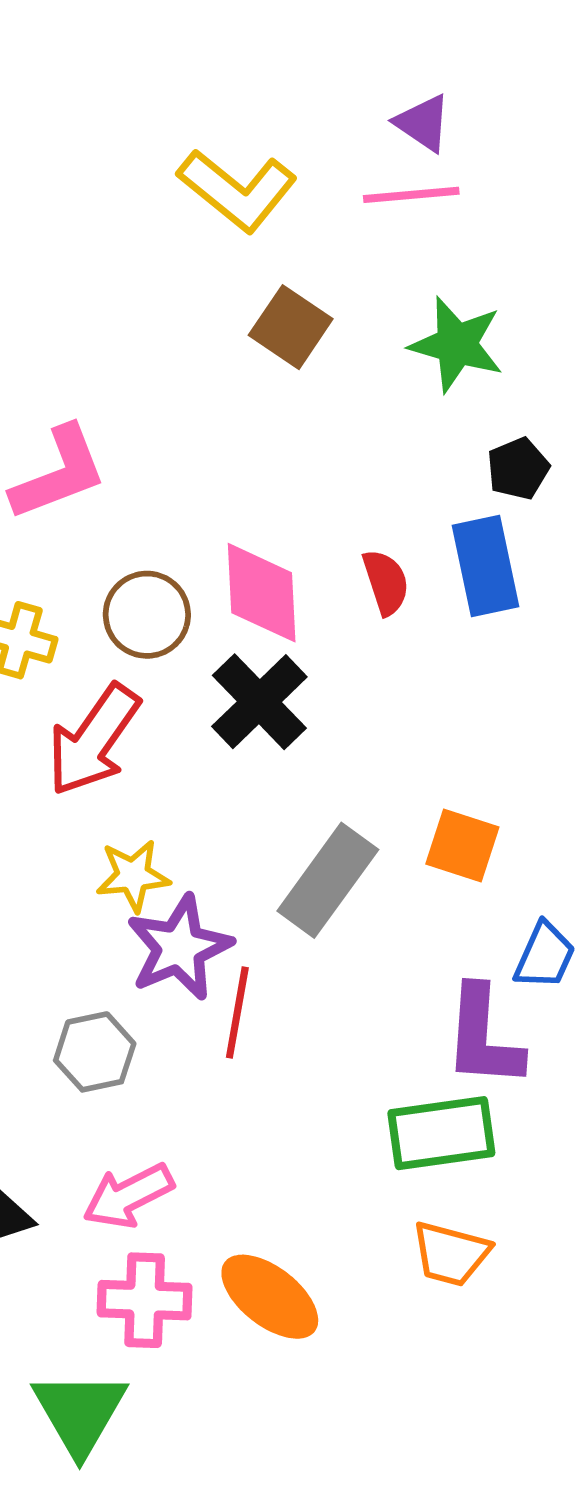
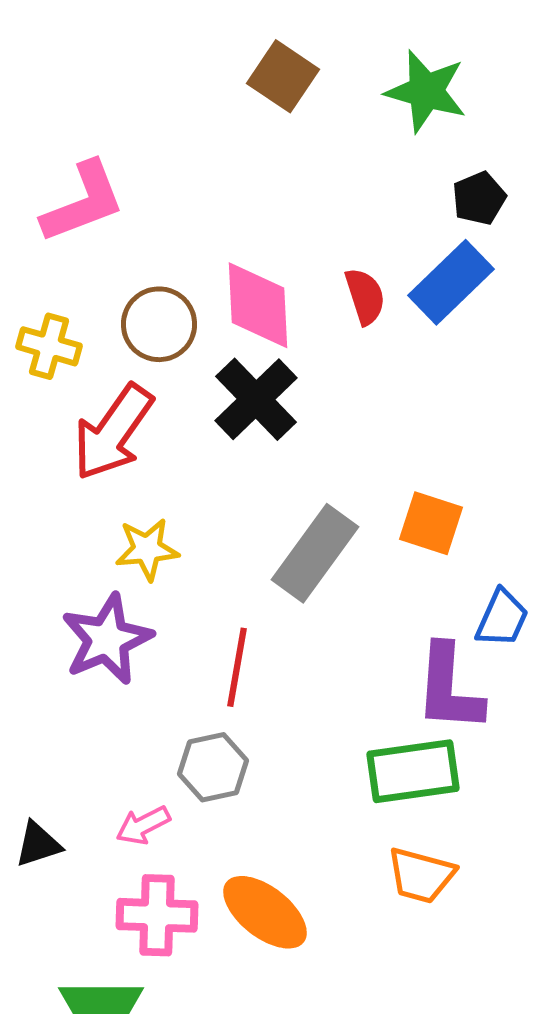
blue rectangle: (486, 566) -> (451, 282), turned 58
purple star: (179, 948) -> (107, 639), moved
gray hexagon: (95, 1052) -> (213, 767), moved
pink arrow: (128, 1196) -> (143, 825), size x0.7

